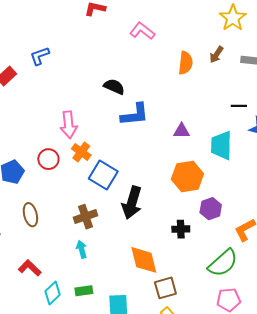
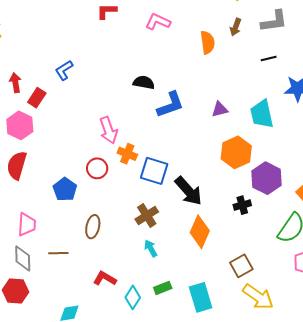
black line: (239, 106) -> (269, 58), moved
black arrow: (132, 203) -> (189, 191), turned -44
purple hexagon: (211, 209) -> (266, 178), size x1.4
brown ellipse: (30, 215) -> (93, 227), turned 40
orange diamond: (144, 260) -> (200, 232), moved, turned 52

